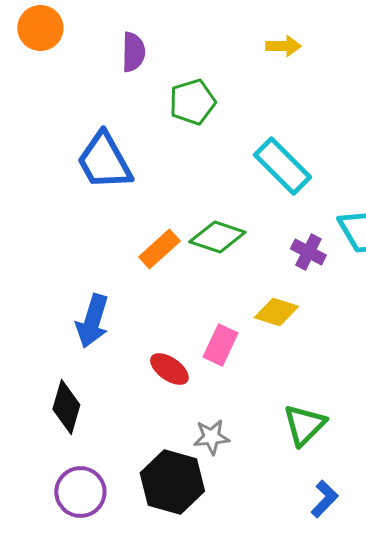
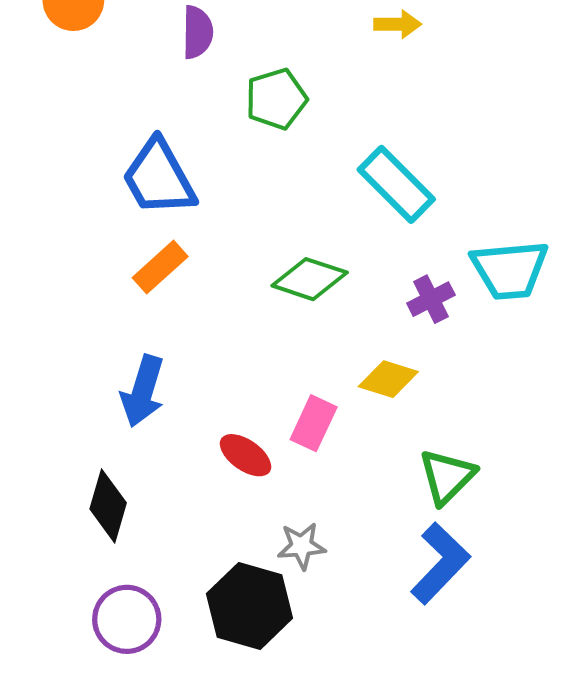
orange rectangle: (159, 249) -> (160, 267), moved
purple cross: (308, 252) -> (431, 299), turned 36
green triangle: (304, 425) -> (447, 477), moved
blue L-shape: (324, 499) -> (440, 563), moved, size x1.6

